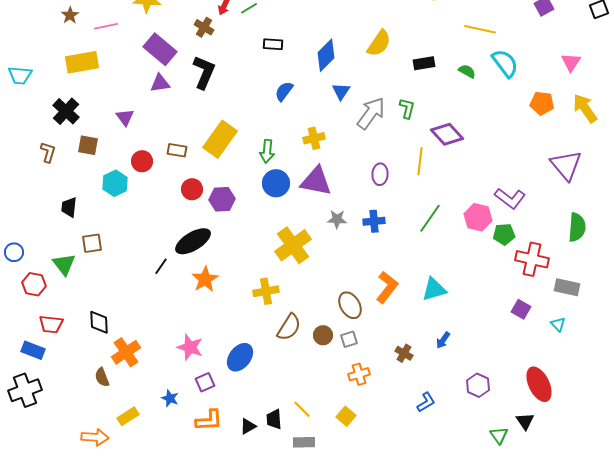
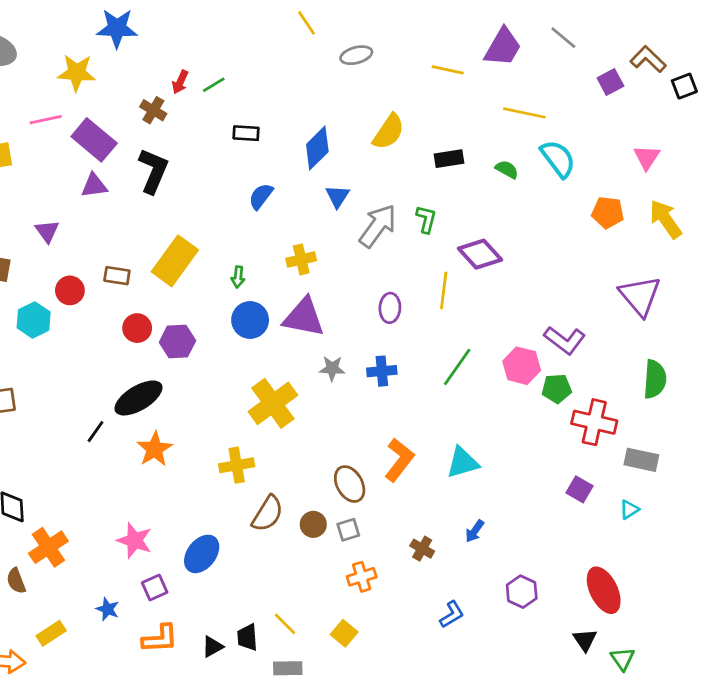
pink line: (106, 26) -> (46, 120), moved
green arrow: (267, 151) -> (238, 277), size x0.7
cyan triangle: (558, 324) -> (629, 510), turned 42
green triangle: (499, 435) -> (623, 659), moved

